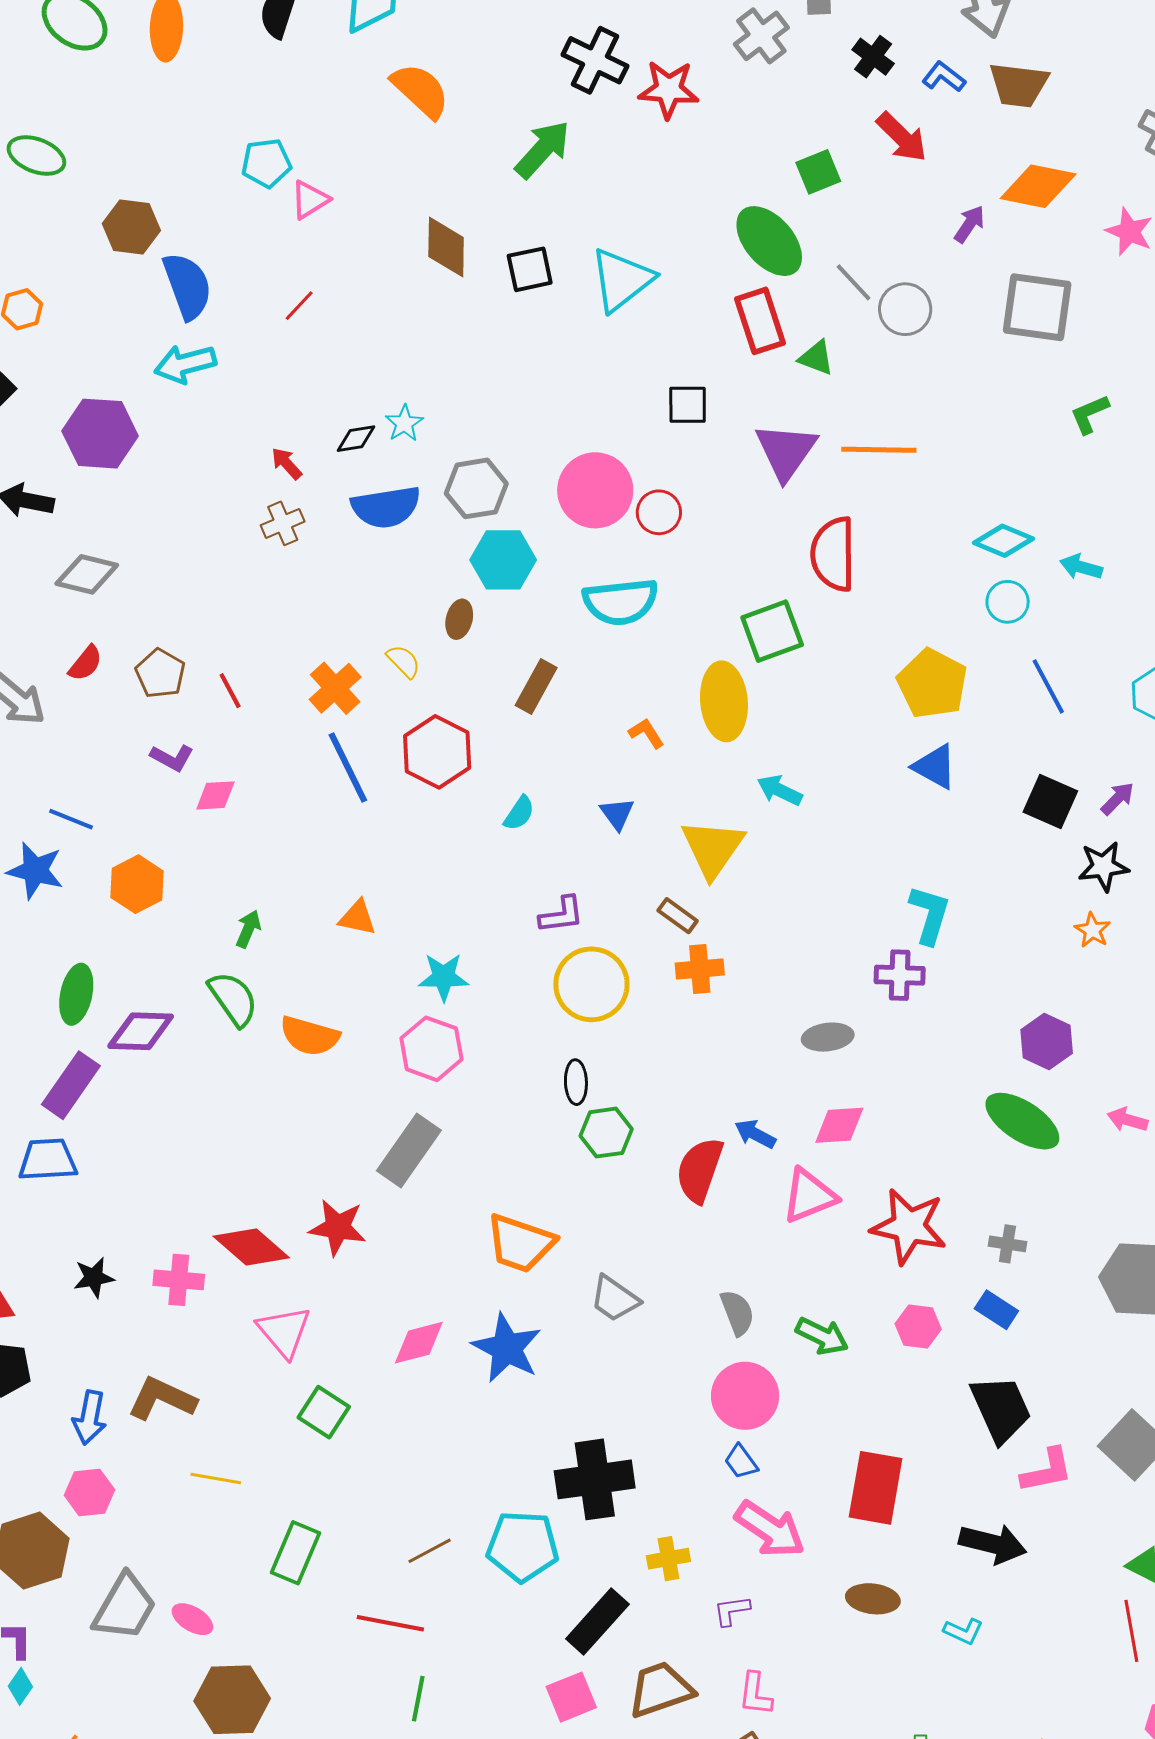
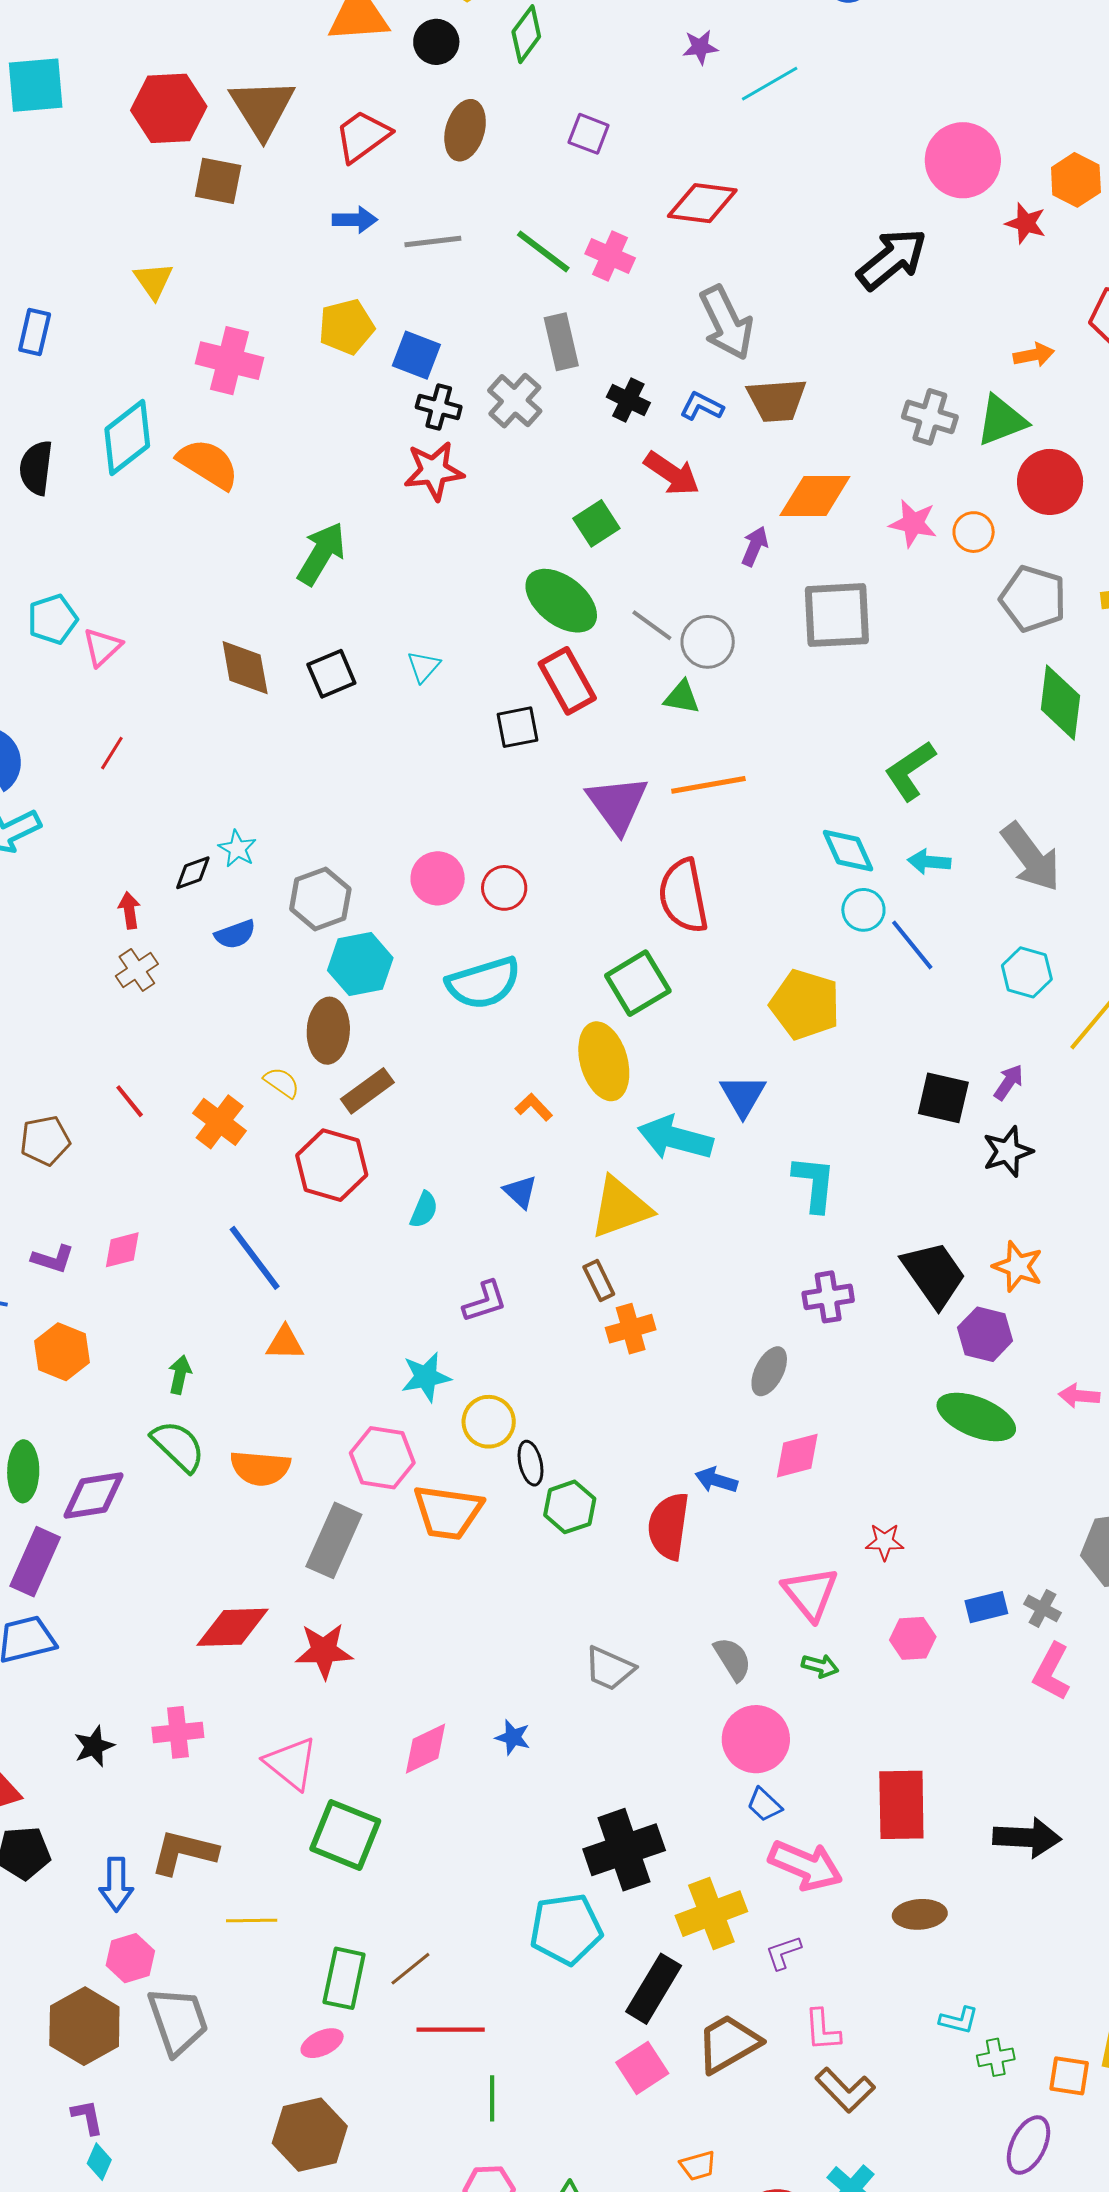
black cross: (595, 60) -> (439, 407), moved, size x0.7
orange semicircle: (420, 91) -> (208, 464), moved
cyan triangle: (622, 280) -> (424, 667), size x0.5
green triangle: (816, 358) -> (682, 697), moved
black square: (688, 405) -> (518, 727), moved
green L-shape: (1089, 414) -> (910, 771), moved, size x1.4
red arrow: (287, 463) -> (129, 910), turned 45
pink circle: (595, 490) -> (438, 878), size x0.7
blue semicircle: (386, 507) -> (235, 934), size x0.6
cyan diamond: (1003, 541) -> (848, 851), turned 54
brown ellipse: (459, 619) -> (328, 1031), size x1.6
brown pentagon: (160, 674) -> (45, 1140), turned -30
brown rectangle: (536, 686) -> (367, 1091), moved, turned 36
blue line: (1048, 686) -> (912, 945), moved
red line: (230, 691) -> (130, 1101), moved
purple L-shape: (172, 758) -> (53, 1259), moved
blue line: (348, 767) -> (255, 1258), moved
blue triangle: (935, 767) -> (743, 1096), moved, turned 42
cyan arrow: (780, 790) -> (675, 1138), size x1.6
yellow triangle: (713, 848) -> (620, 1208), turned 46
cyan L-shape: (930, 915) -> (814, 1184), moved
brown rectangle: (678, 916) -> (599, 1280), turned 39
orange star: (1092, 930) -> (1018, 1267), moved, size x1.4
cyan star: (444, 977) -> (426, 1377), moved
yellow circle: (591, 984) -> (489, 1422), moved, size x0.7
gray ellipse: (828, 1037) -> (769, 1371), turned -45
gray rectangle: (409, 1150) -> (334, 1540), moved
pink triangle: (809, 1196) -> (810, 1593), moved, turned -36
red star: (909, 1226) -> (885, 1542), size x0.5
orange trapezoid: (520, 1243) -> (448, 1512), moved
gray cross: (1007, 1244) -> (1043, 1608), moved, turned 30
red diamond: (251, 1247) -> (232, 1627), moved, turned -32
blue rectangle: (996, 1310) -> (986, 1607), turned -36
green arrow: (822, 1336) -> (820, 1666), size x0.7
blue star: (507, 1348) -> (513, 1737), size x0.5
black trapezoid: (1001, 1409) -> (934, 1274), moved
green square: (324, 1412) -> (345, 1835), size x1.4
pink L-shape: (1047, 1471) -> (1052, 1672), moved, turned 140
brown line: (430, 1551) -> (410, 1969), moved
yellow cross: (668, 1559) -> (711, 1914), size x1.6
gray trapezoid: (125, 1607) -> (178, 2021), moved, turned -38
pink ellipse: (192, 1619) -> (322, 2043), moved, turned -45
cyan L-shape: (963, 1631) -> (959, 2020), moved

